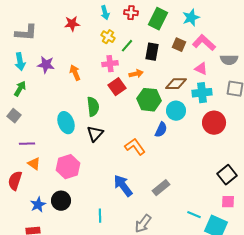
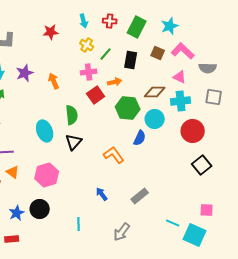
purple star: (46, 65) -> (25, 73), turned -30
black square: (227, 175) -> (202, 165), moved
blue arrow: (123, 186) -> (102, 194), size x0.6

